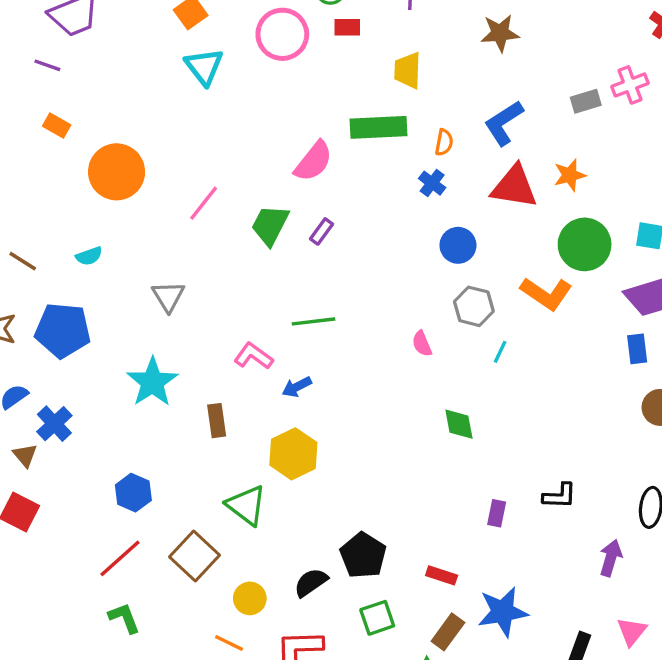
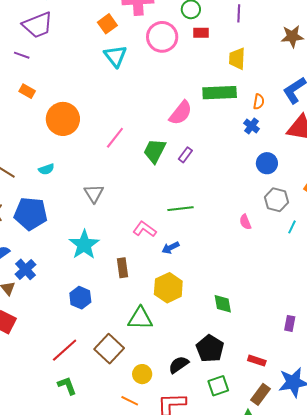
green diamond: (459, 424) -> (223, 304), moved
blue hexagon: (133, 493) -> (80, 298), moved
green triangle: (246, 505) -> (140, 318), turned -36

